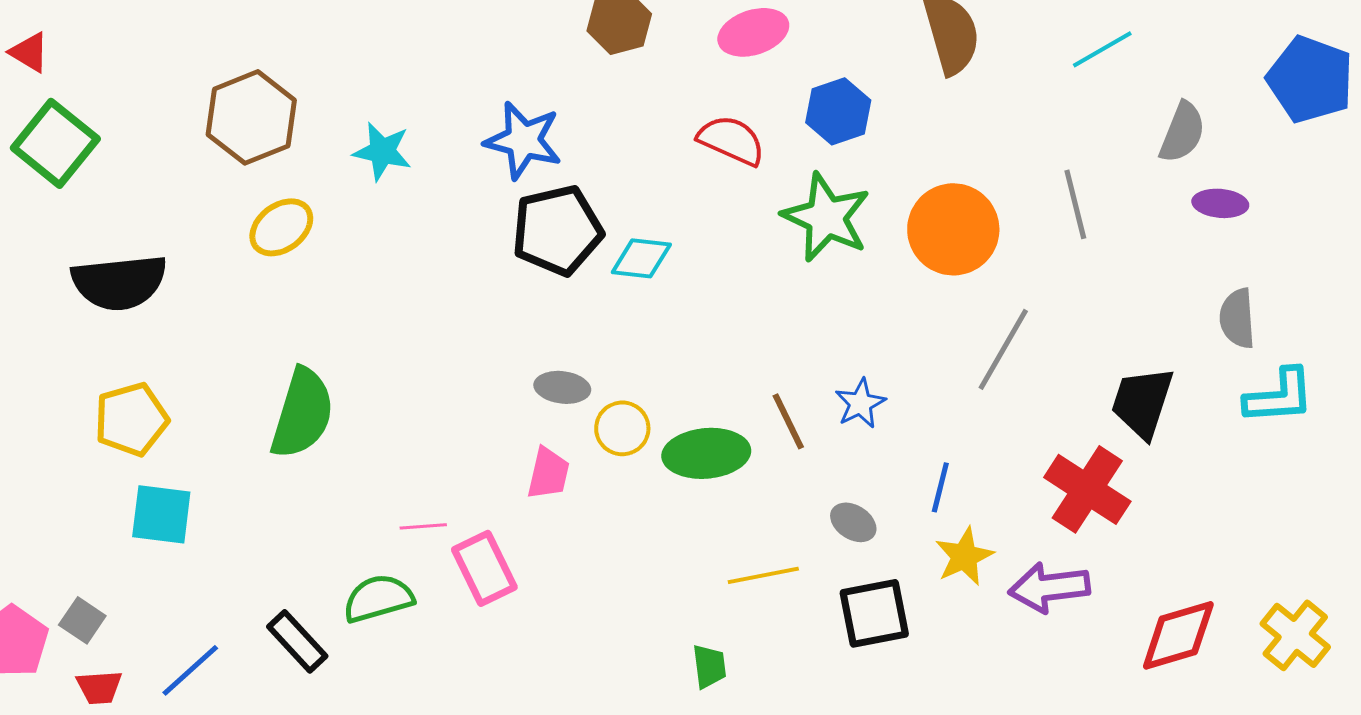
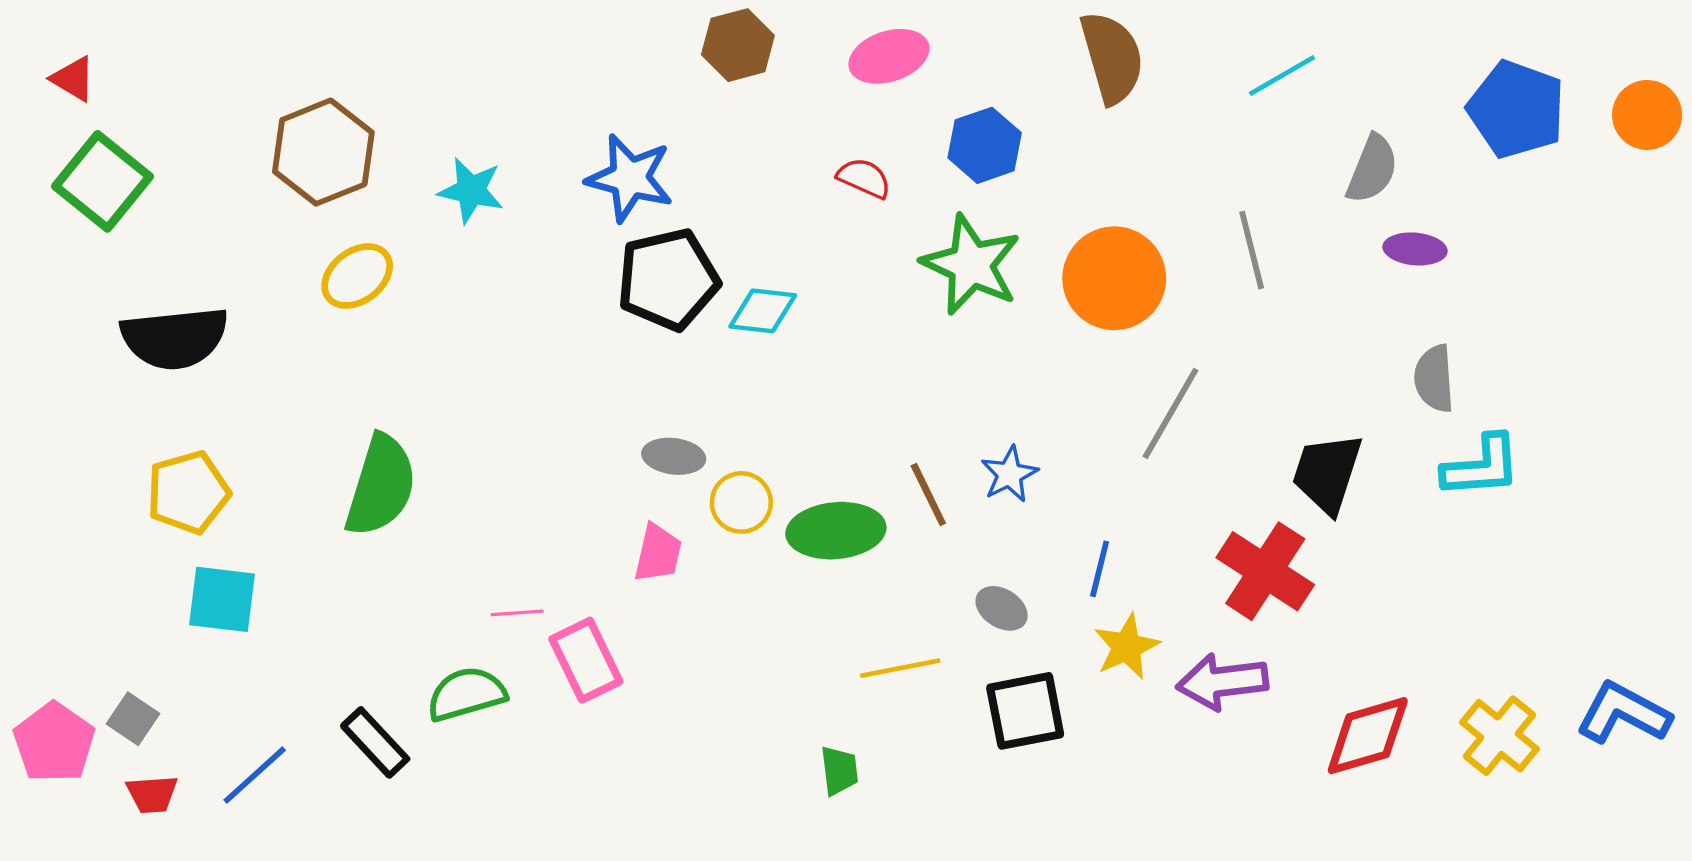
red semicircle: (731, 140) -> (864, 178), size x0.7

